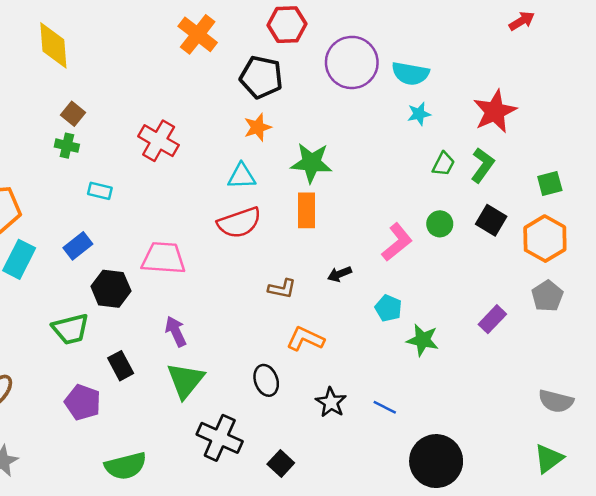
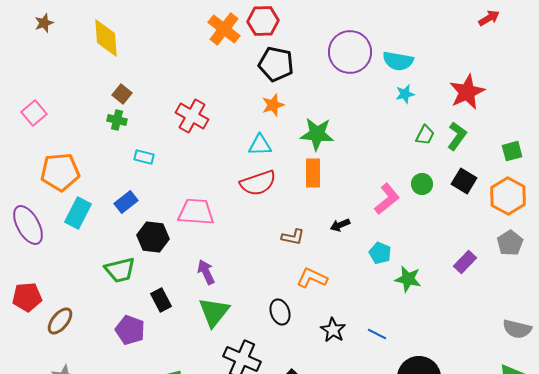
red hexagon: (287, 25) -> (263, 21), moved

